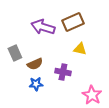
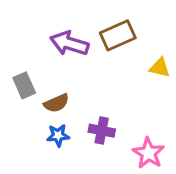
yellow triangle: (80, 49) -> (160, 68), moved
purple cross: (63, 72) -> (102, 131), moved

